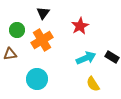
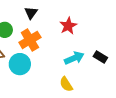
cyan circle: (37, 79) -> (20, 64), moved
yellow semicircle: (93, 84) -> (66, 84), moved

